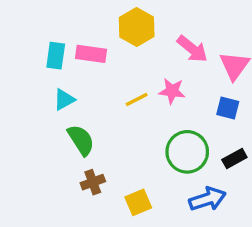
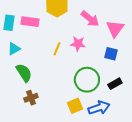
yellow line: (137, 100) -> (57, 49), turned -40
yellow square: (138, 202) -> (75, 106), moved

